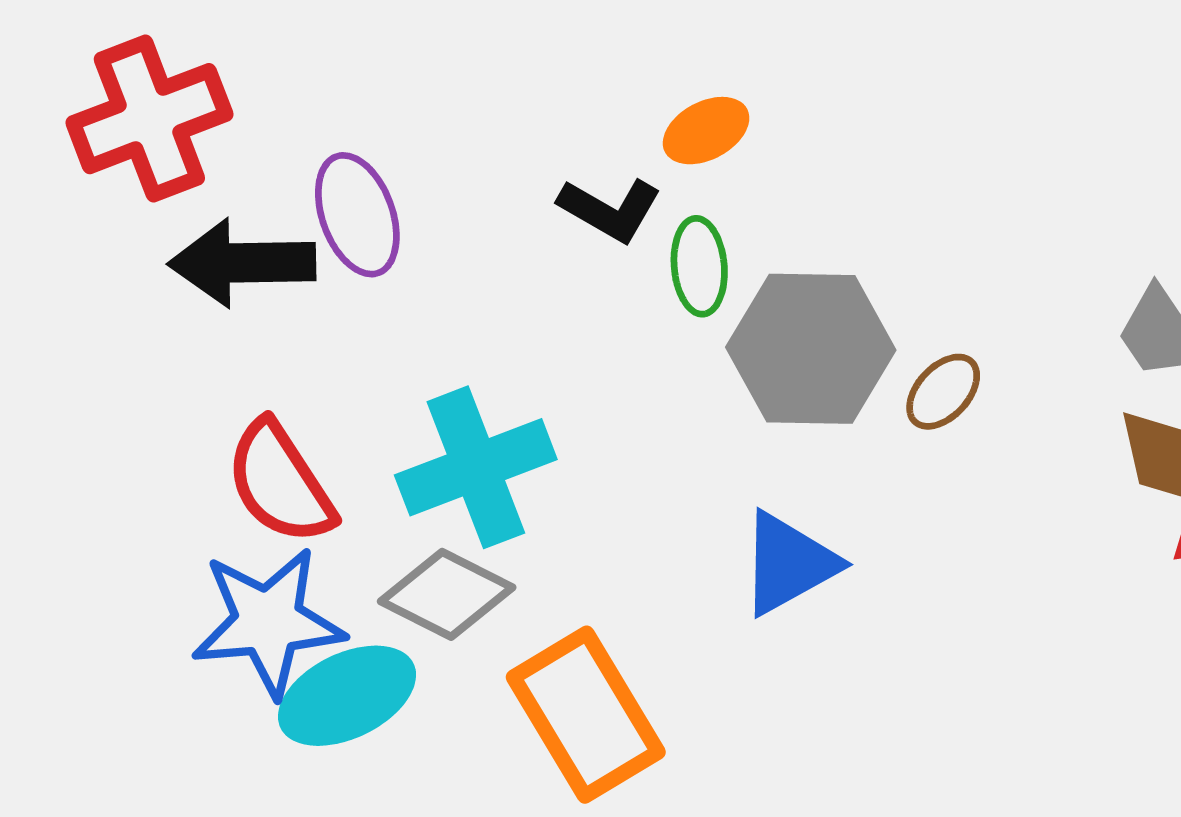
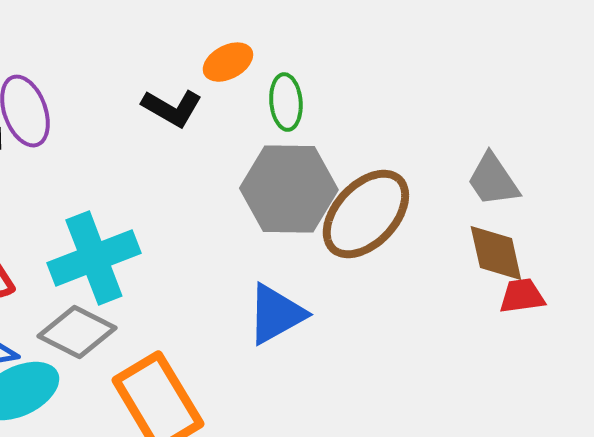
green ellipse: (699, 266) -> (286, 102), moved
brown ellipse: (943, 392) -> (366, 214), size x2.0

